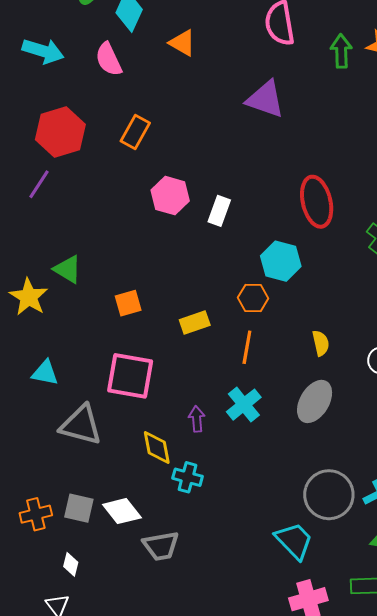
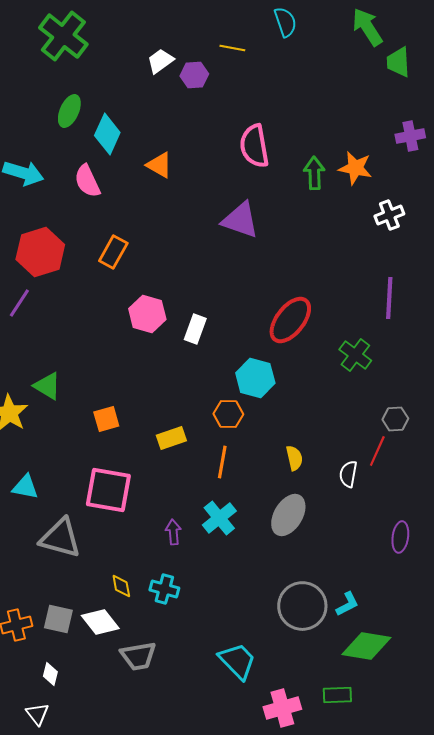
red ellipse: (317, 202) -> (290, 320), turned 51
yellow diamond: (157, 448) -> (121, 586), moved, size x0.7
cyan trapezoid: (294, 541) -> (237, 661), moved

